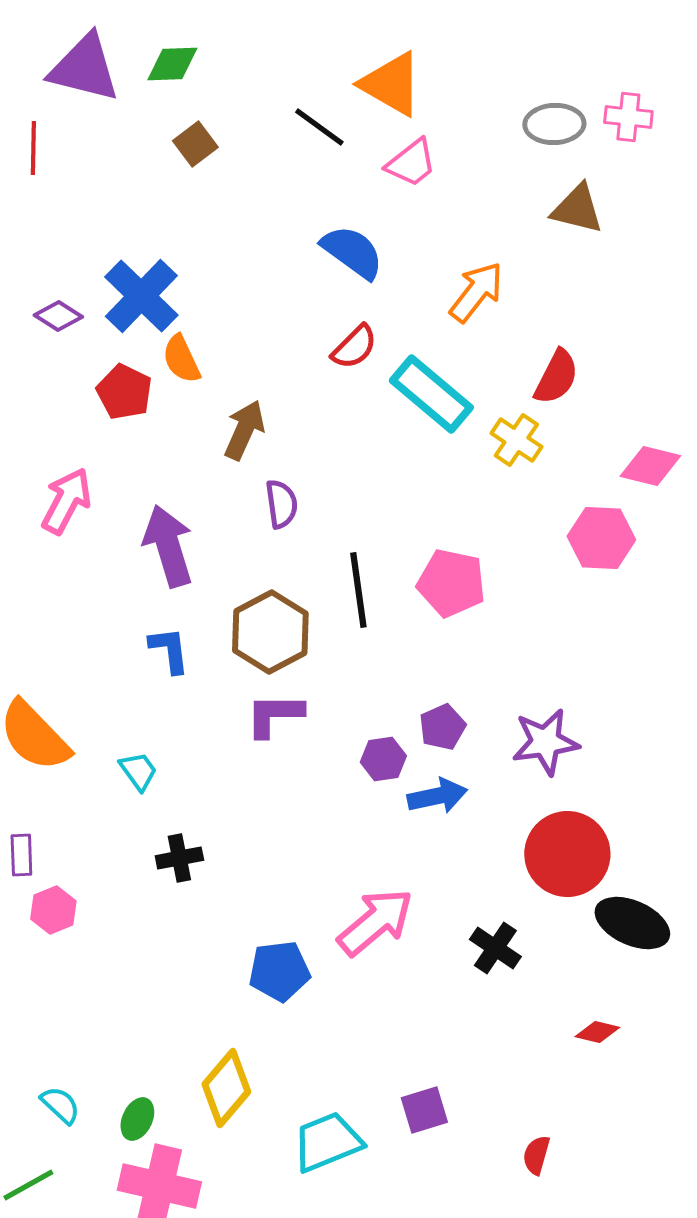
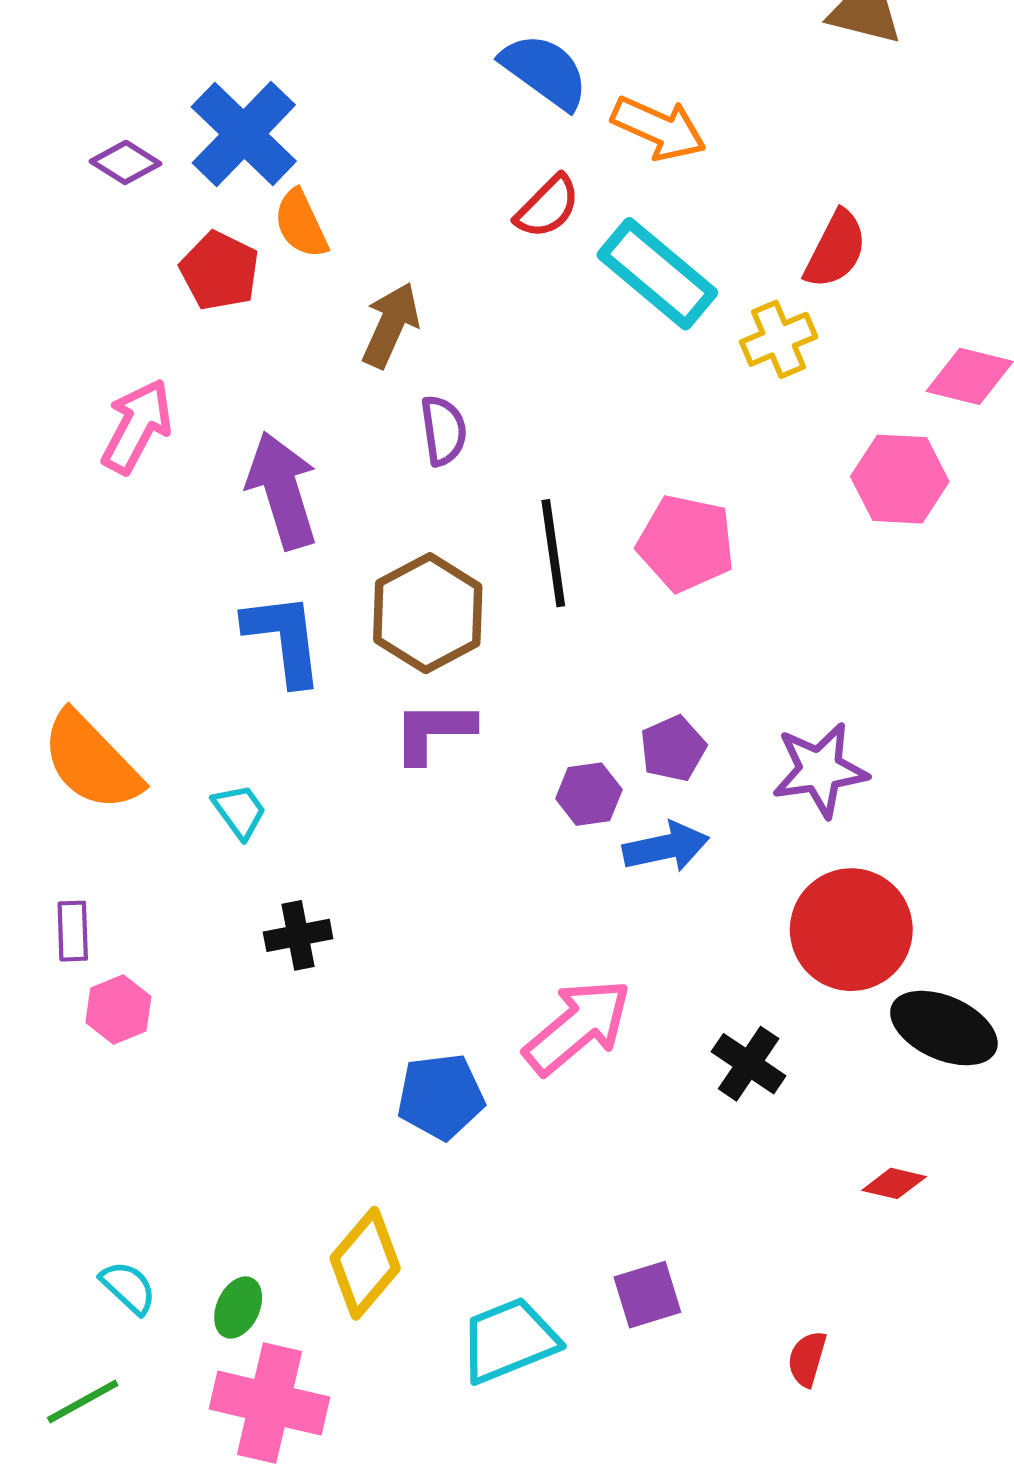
orange arrow: (476, 292) -> (659, 128), moved, turned 76
yellow cross: (516, 440) -> (779, 339), turned 33
blue L-shape: (169, 650) -> (284, 639), size x1.4

